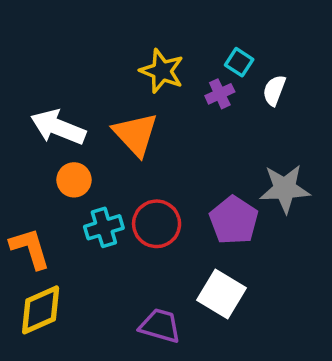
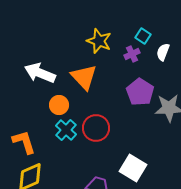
orange circle: (74, 180) -> (59, 105), moved
purple pentagon: (234, 220) -> (140, 92), moved
cyan cross: (104, 227) -> (66, 130), turned -30

